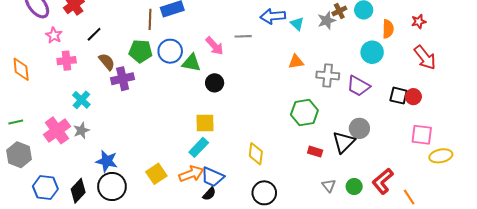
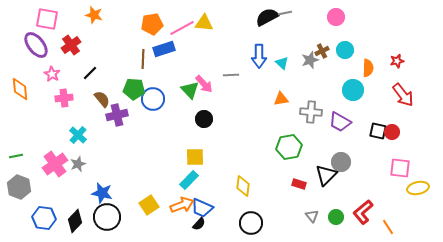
blue arrow: (273, 16) -> (259, 56), turned -85
blue circle: (170, 51) -> (153, 99), moved
green triangle: (191, 63) -> (190, 90), moved, turned 36
orange diamond: (21, 69) -> (20, 89), moved

